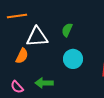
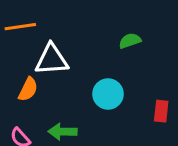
green semicircle: (67, 30) -> (130, 41), moved, turned 48

